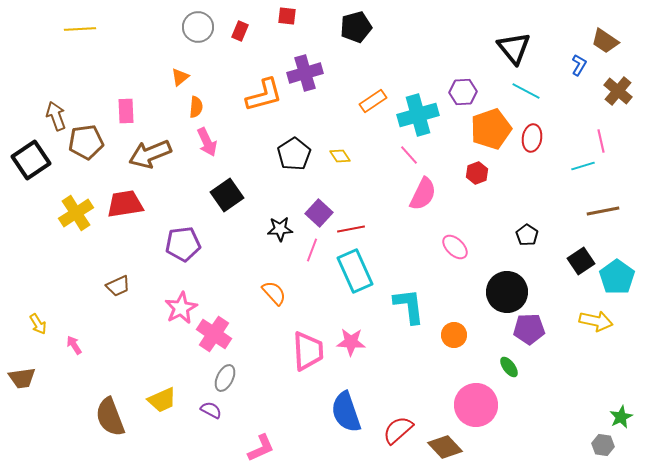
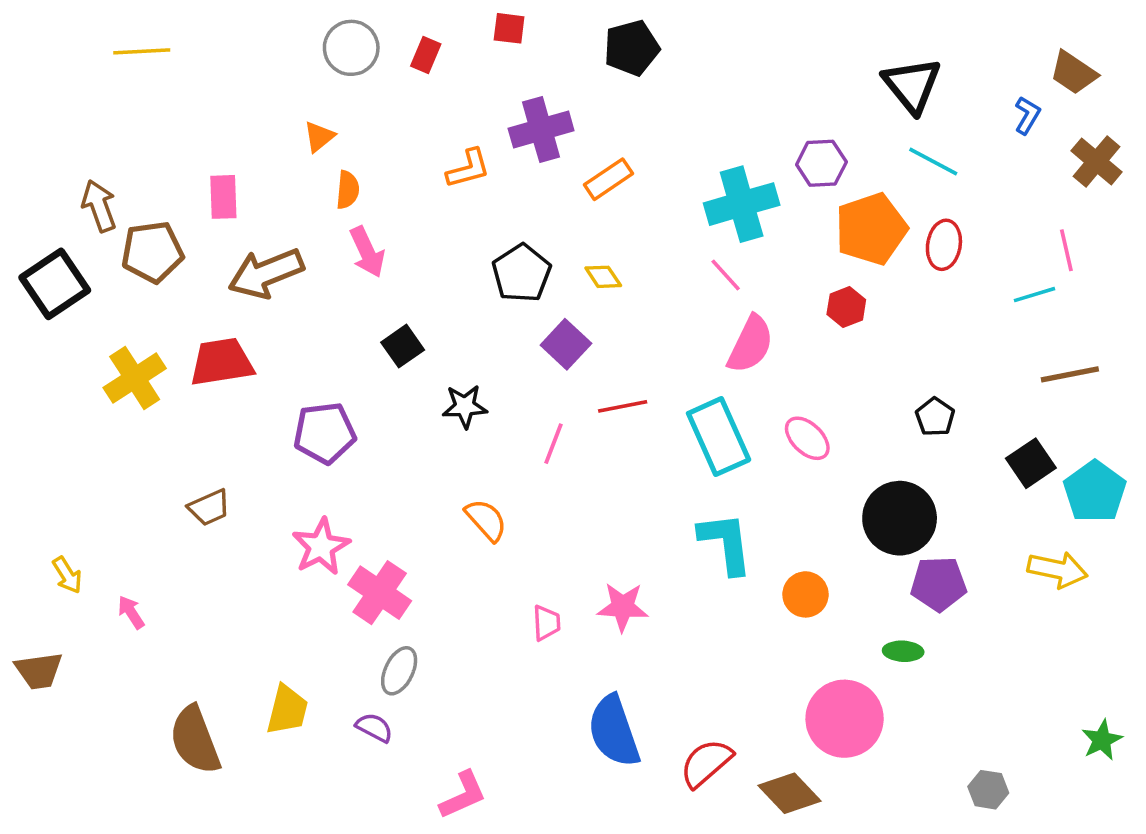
orange L-shape: (264, 95) -> (468, 169), size x0.7
orange rectangle: (373, 101) -> (608, 179), moved
black square: (227, 195) -> (403, 346), size x0.7
purple square: (319, 213) -> (566, 344), moved
black star: (280, 229) -> (465, 406), moved
cyan rectangle: (355, 271) -> (719, 437), moved
pink trapezoid: (308, 351) -> (546, 623), size x0.5
green ellipse: (509, 367) -> (903, 651), turned -50
yellow trapezoid: (162, 400) -> (287, 710), turned -52
gray hexagon: (603, 445) -> (988, 790), moved

